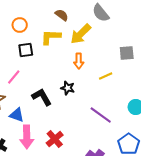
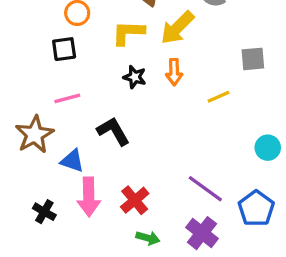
black square: (26, 50) -> (64, 49), moved
pink line: (14, 77) -> (67, 98), turned 35
black star: (68, 88) -> (135, 77), moved
purple line: (101, 115) -> (205, 189), moved

